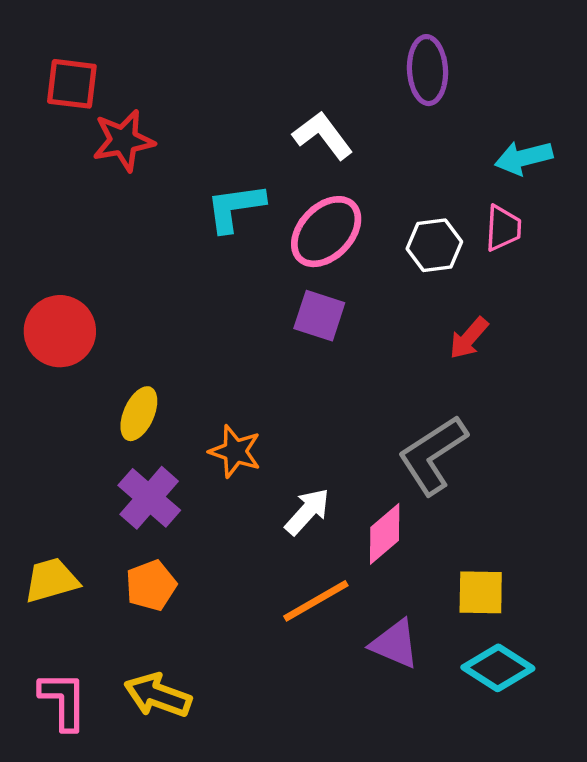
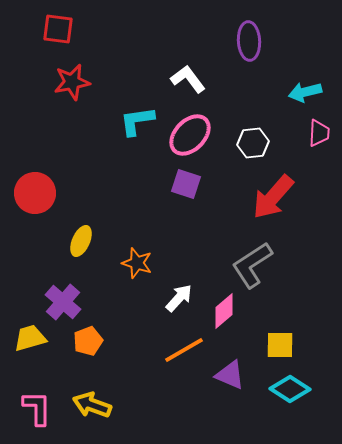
red square: (72, 84) -> (58, 29), moved
pink trapezoid: (503, 228) -> (319, 133), moved
red arrow: (469, 338) -> (273, 197), size x1.8
purple cross: (149, 498) -> (63, 302), moved

